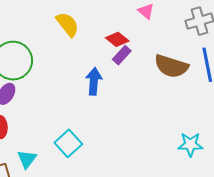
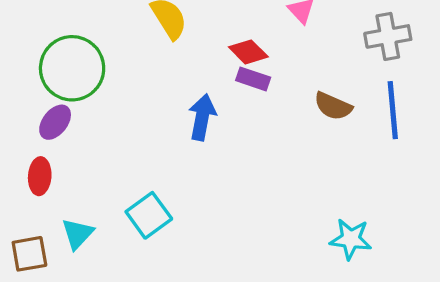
purple rectangle: (122, 55) -> (253, 79), turned 60
brown semicircle: (171, 66) -> (333, 106), size x0.7

